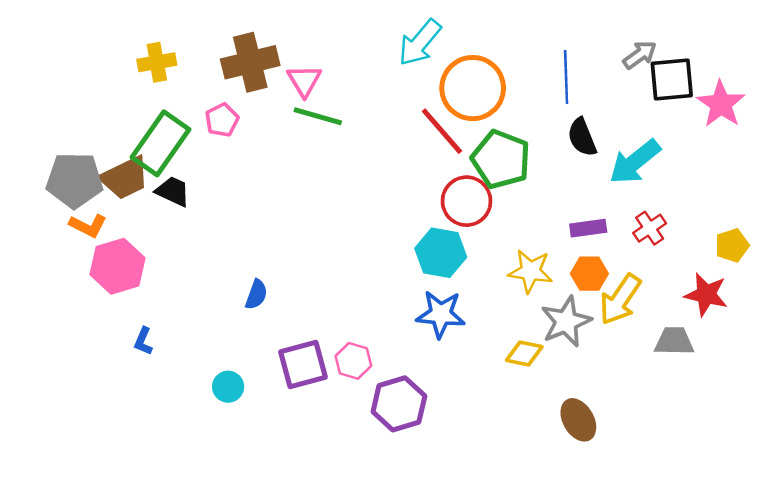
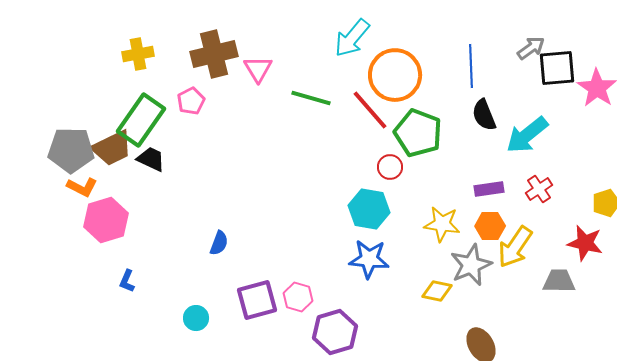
green line: (318, 116) -> (311, 98), moved
red circle: (466, 201) -> (390, 167), size x0.6

